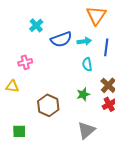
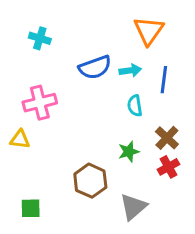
cyan cross: (36, 25) -> (40, 38), moved, turned -32
pink cross: (25, 62) -> (40, 103), size x1.5
brown hexagon: (48, 105) -> (90, 181), moved

